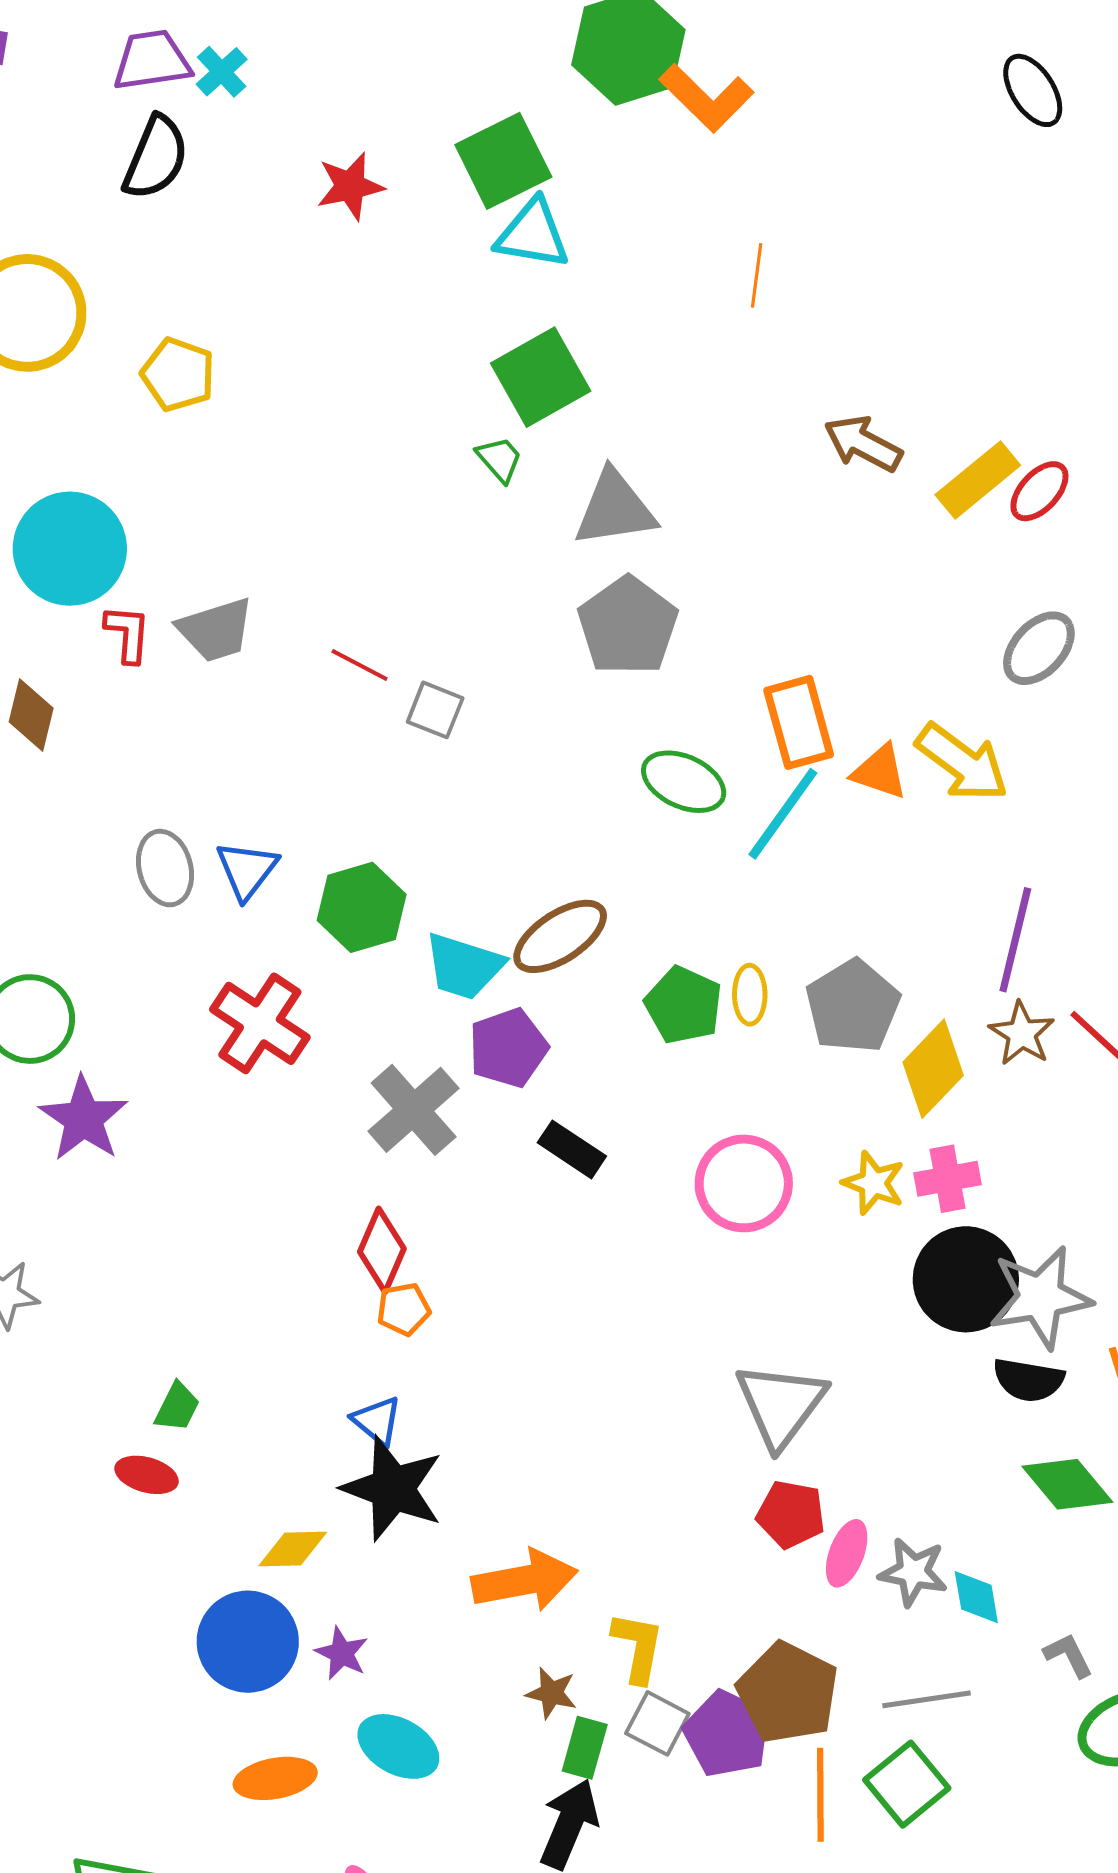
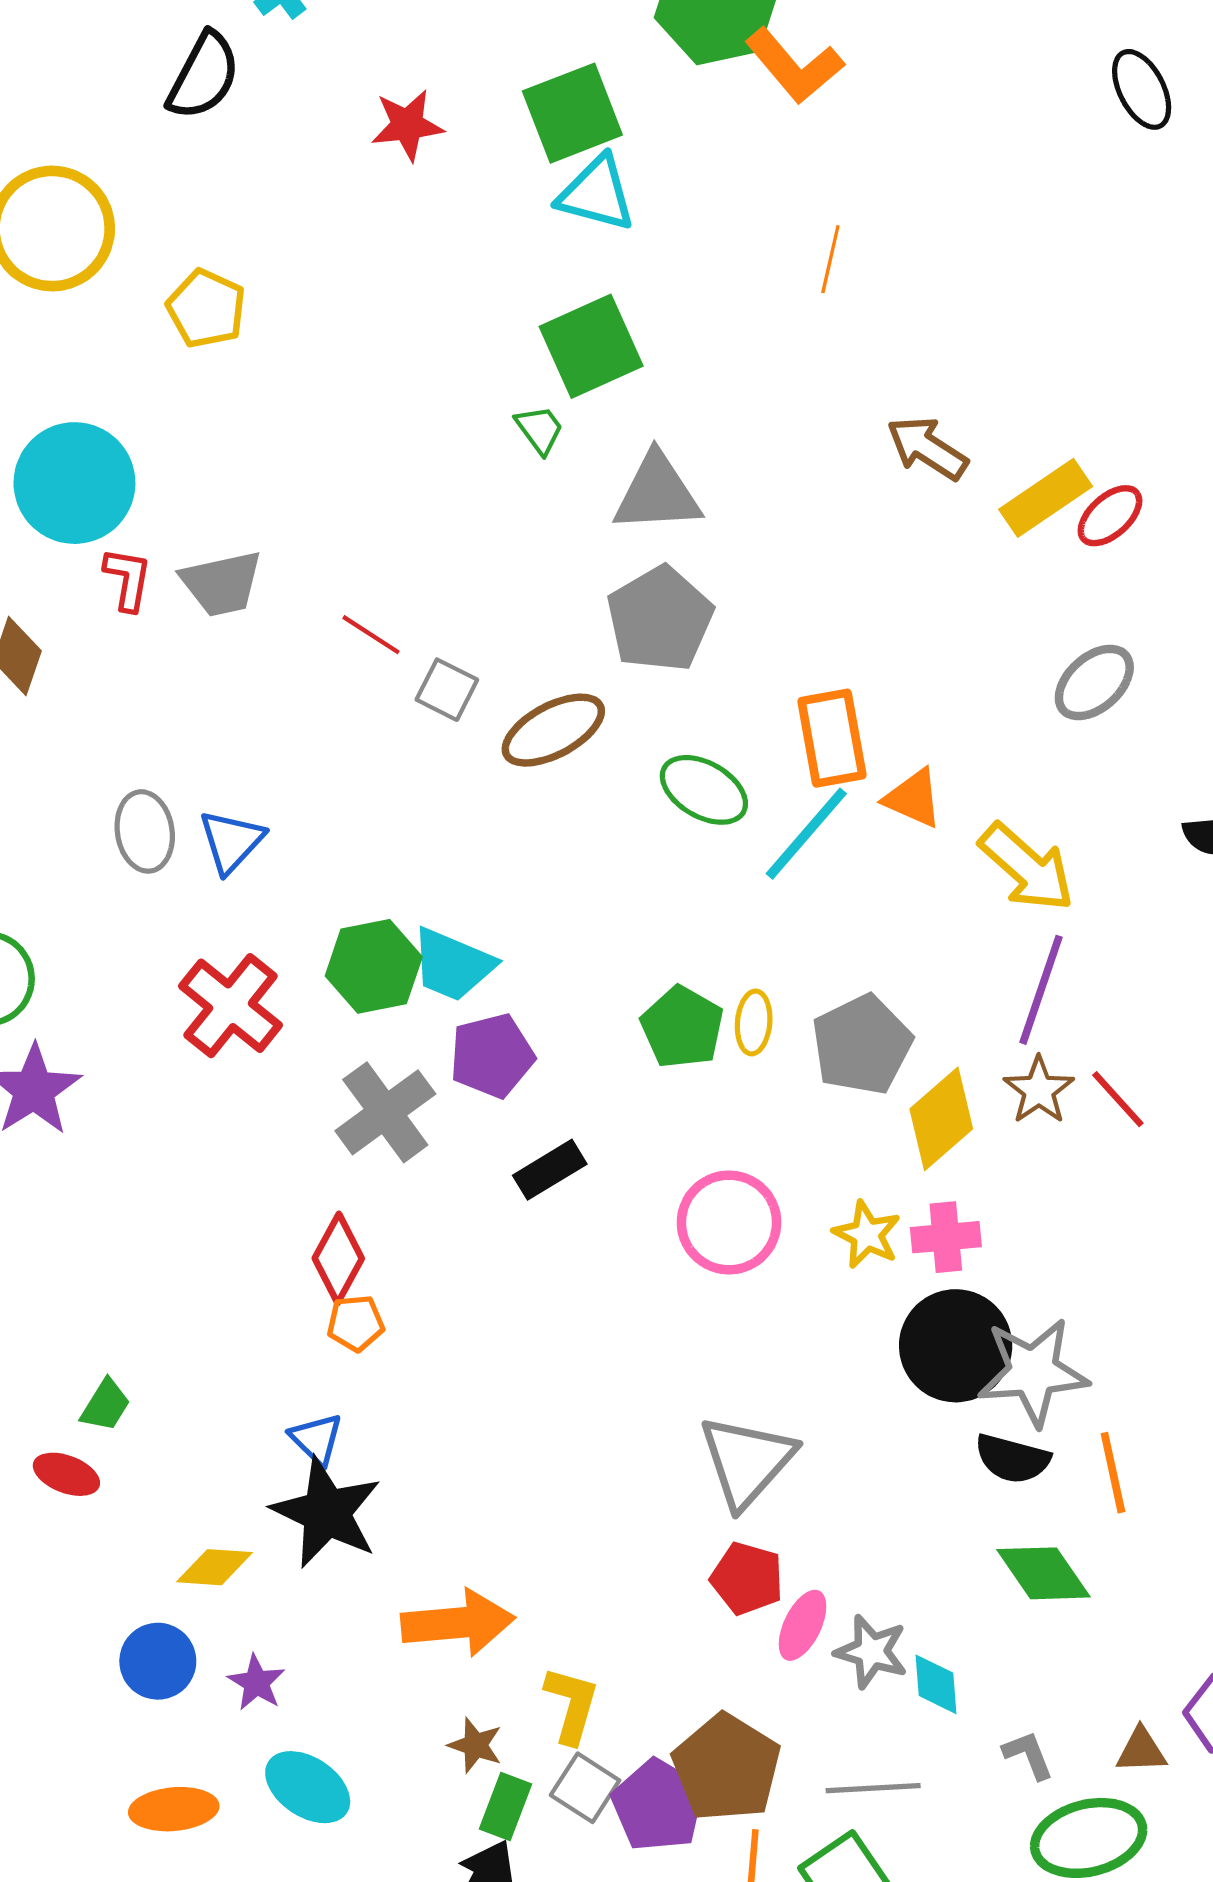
yellow arrow: (962, 763) -> (1027, 867), moved
green hexagon: (362, 907) -> (374, 966), moved
brown ellipse: (560, 936) -> (553, 730), moved
black rectangle: (572, 1149) -> (550, 1170), turned -70
blue circle: (248, 1642) -> (158, 1661), size x0.7

